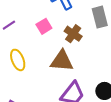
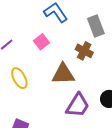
brown cross: (73, 34) -> (84, 51), moved

